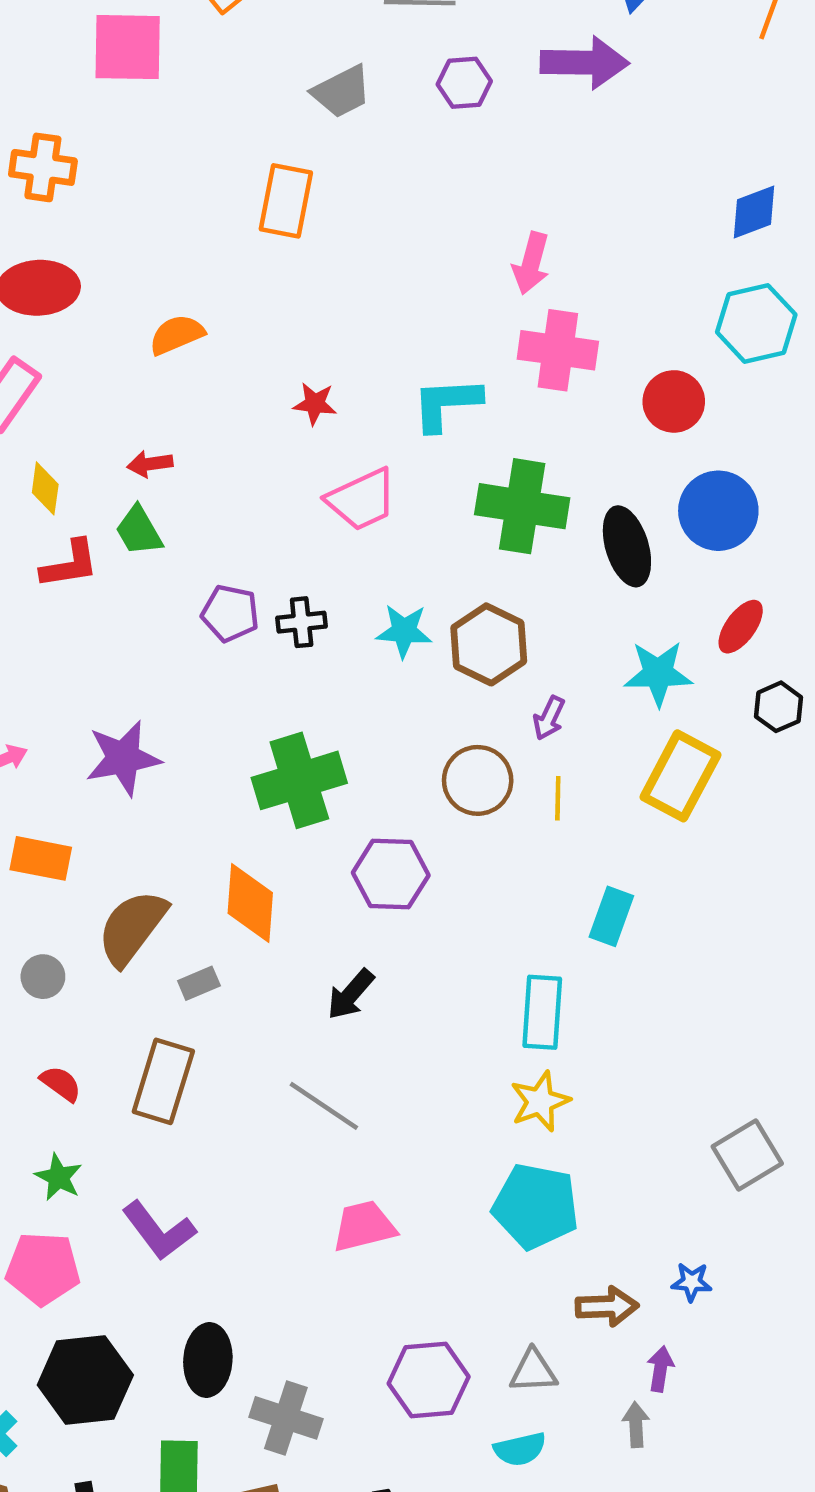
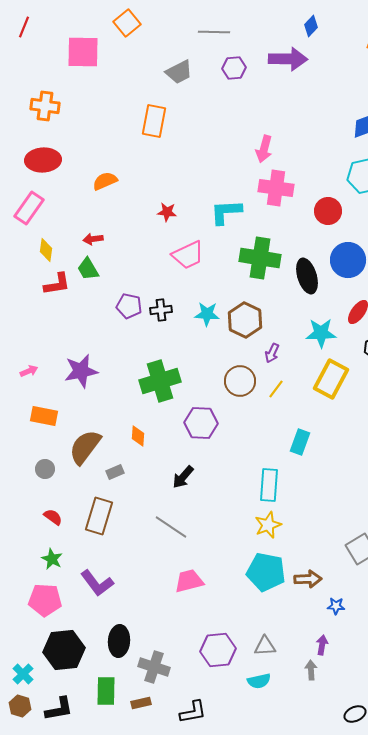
yellow line: (558, 798) -> (276, 389), turned 36
orange diamond: (250, 903) -> (138, 436), size x0.6
brown arrow: (607, 1306) -> (308, 579), moved

